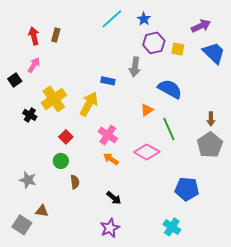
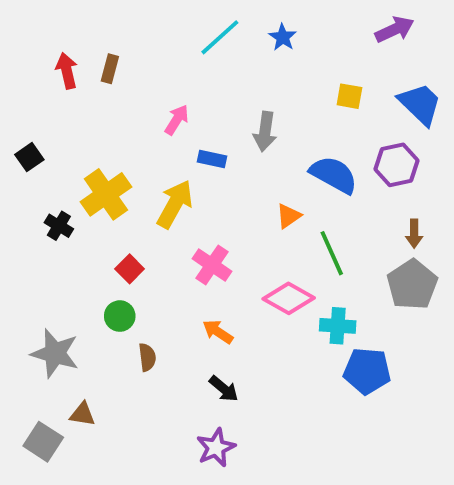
purple arrow: (201, 26) -> (395, 29), moved
purple hexagon: (154, 43) -> (396, 165), moved
pink arrow: (34, 65) -> (177, 120), moved
orange arrow: (111, 159) -> (218, 332), moved
gray star: (28, 180) -> (55, 353), size x1.4
cyan cross: (172, 227) -> (338, 326), moved, turned -30

